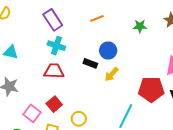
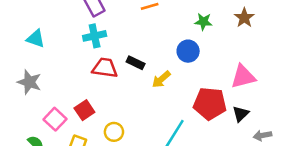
cyan cross: (56, 46) -> (95, 36), turned -36
blue circle: (108, 51) -> (188, 51), moved
red trapezoid: (54, 71) -> (105, 68), moved

